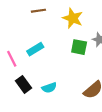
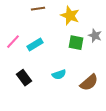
pink line: (12, 59) -> (13, 42), moved, turned 70
cyan semicircle: (49, 88) -> (59, 75), moved

